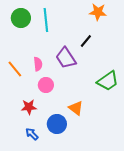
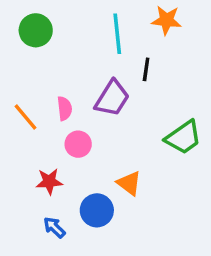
cyan line: (46, 20) -> (117, 34), moved
black line: (86, 41) -> (146, 69), turned -32
purple trapezoid: (66, 58) -> (112, 98), turned -115

